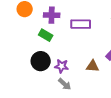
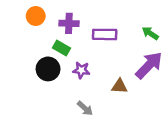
black circle: (41, 61) -> (48, 69), moved
purple star: (62, 66) -> (81, 70), moved

